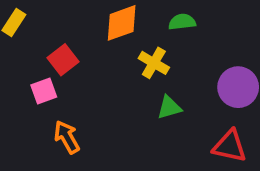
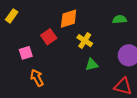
green semicircle: (182, 22) -> (120, 19), moved
red square: (63, 60) -> (49, 37), moved

